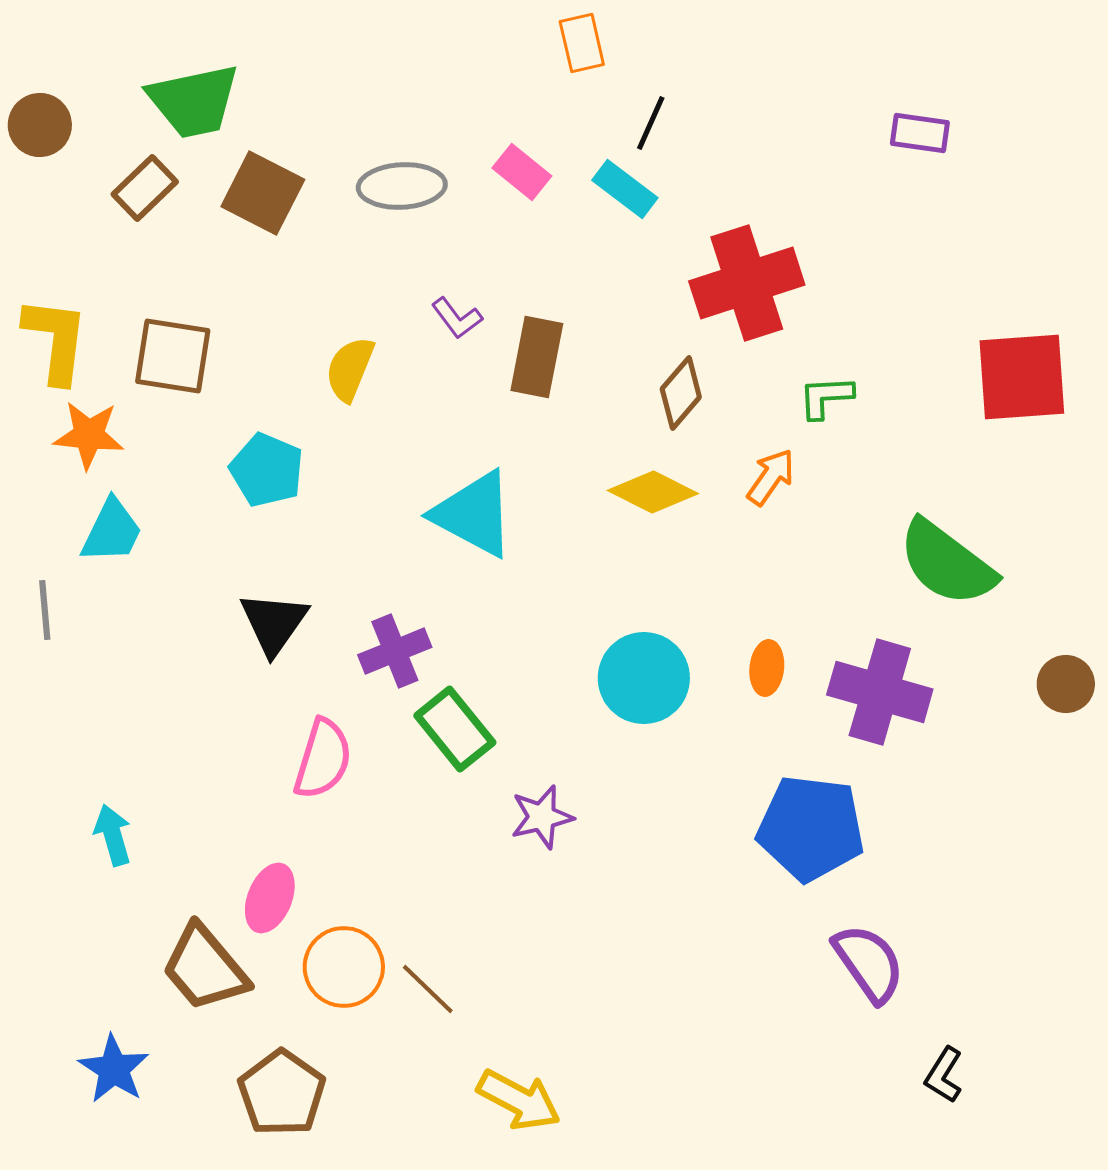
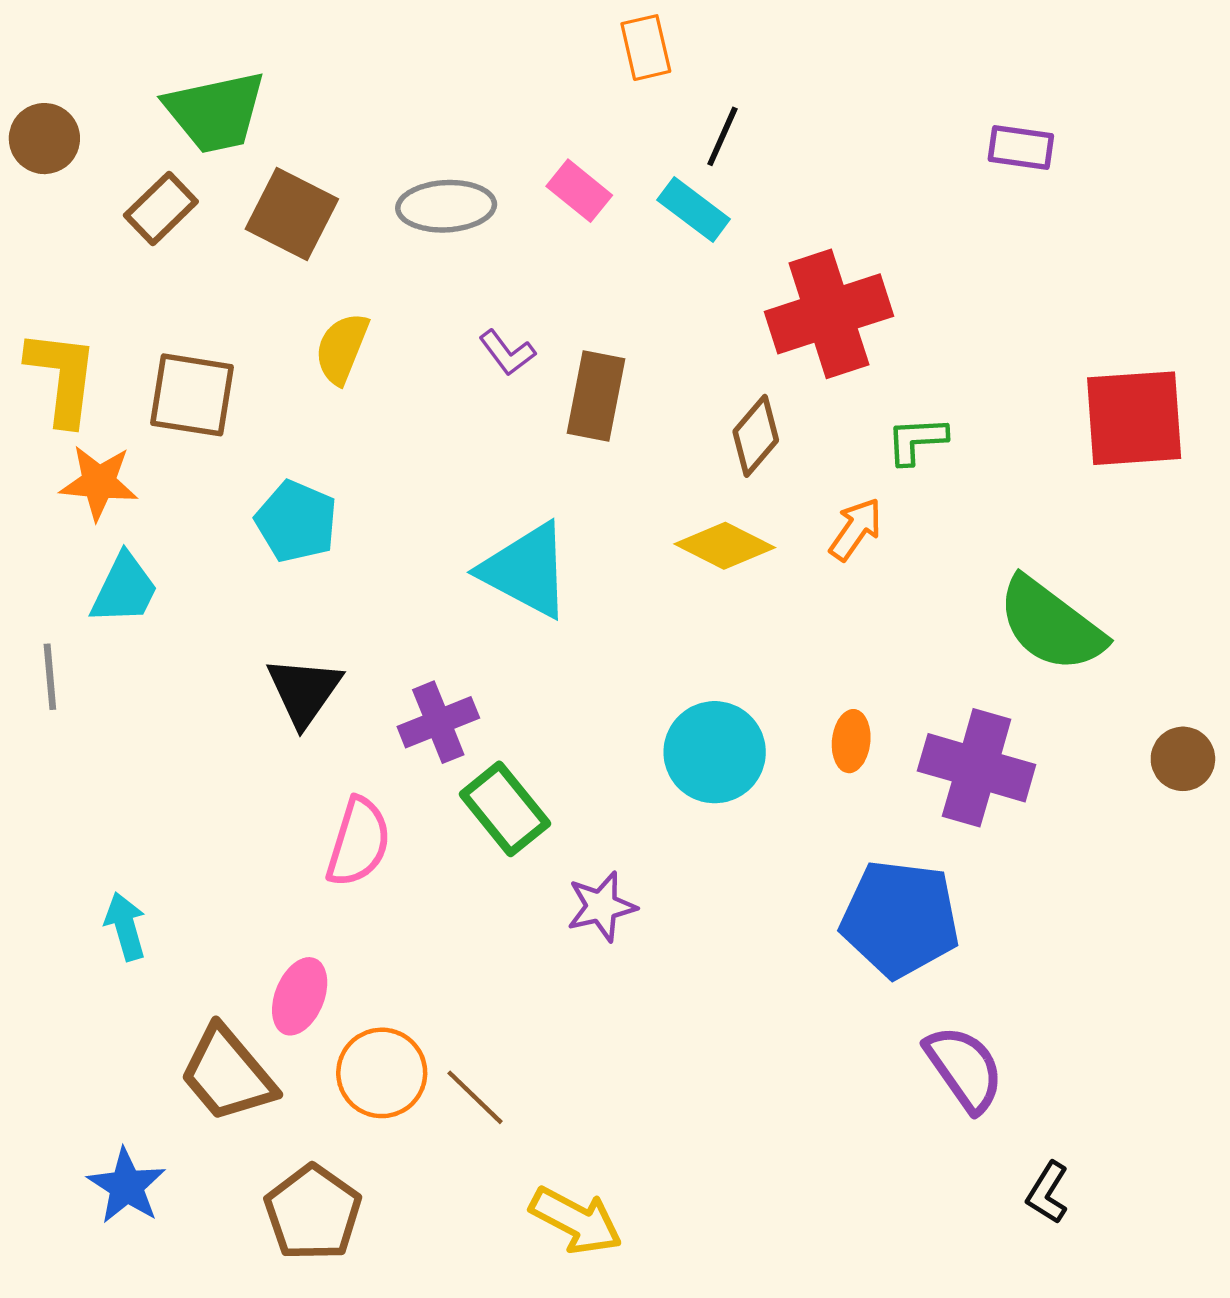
yellow semicircle: (350, 369) -> (342, 348), moved

